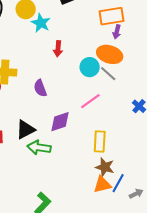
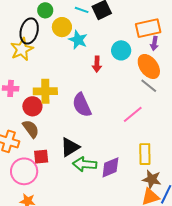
orange ellipse: (110, 54) -> (149, 66), turned 40
cyan circle: (90, 67) -> (121, 50), moved
purple semicircle: (40, 88) -> (82, 105), size x1.4
purple diamond: (60, 122) -> (110, 167), moved

